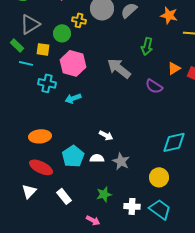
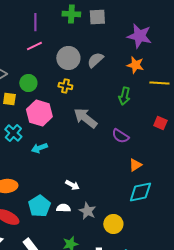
yellow cross: (79, 20) -> (65, 86), moved
green arrow: (147, 46) -> (124, 96), moved
orange triangle: (174, 68) -> (135, 165), moved
cyan cross: (47, 83) -> (13, 133), turned 30
yellow circle: (159, 177) -> (113, 224), moved

